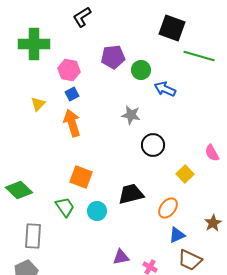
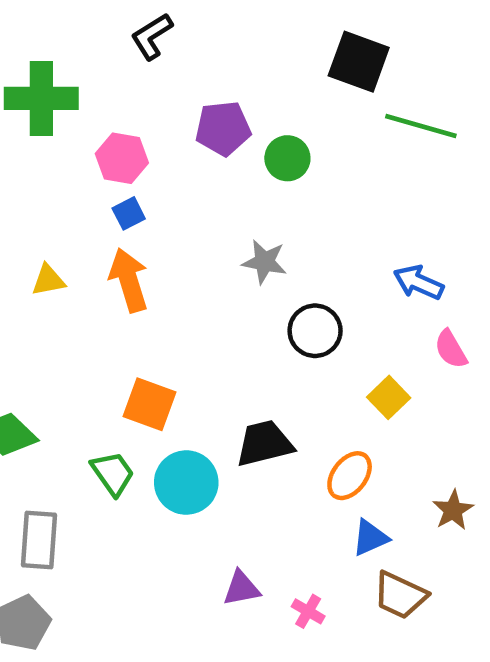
blue arrow: (165, 89) -> (419, 282), moved
yellow triangle: (38, 104) -> (48, 280), moved, turned 35
cyan circle: (97, 211) -> (186, 483), size x1.4

